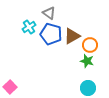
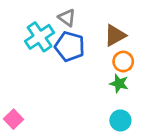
cyan cross: (29, 27) -> (40, 37), size x1.5
brown triangle: (72, 36) -> (115, 35), moved

